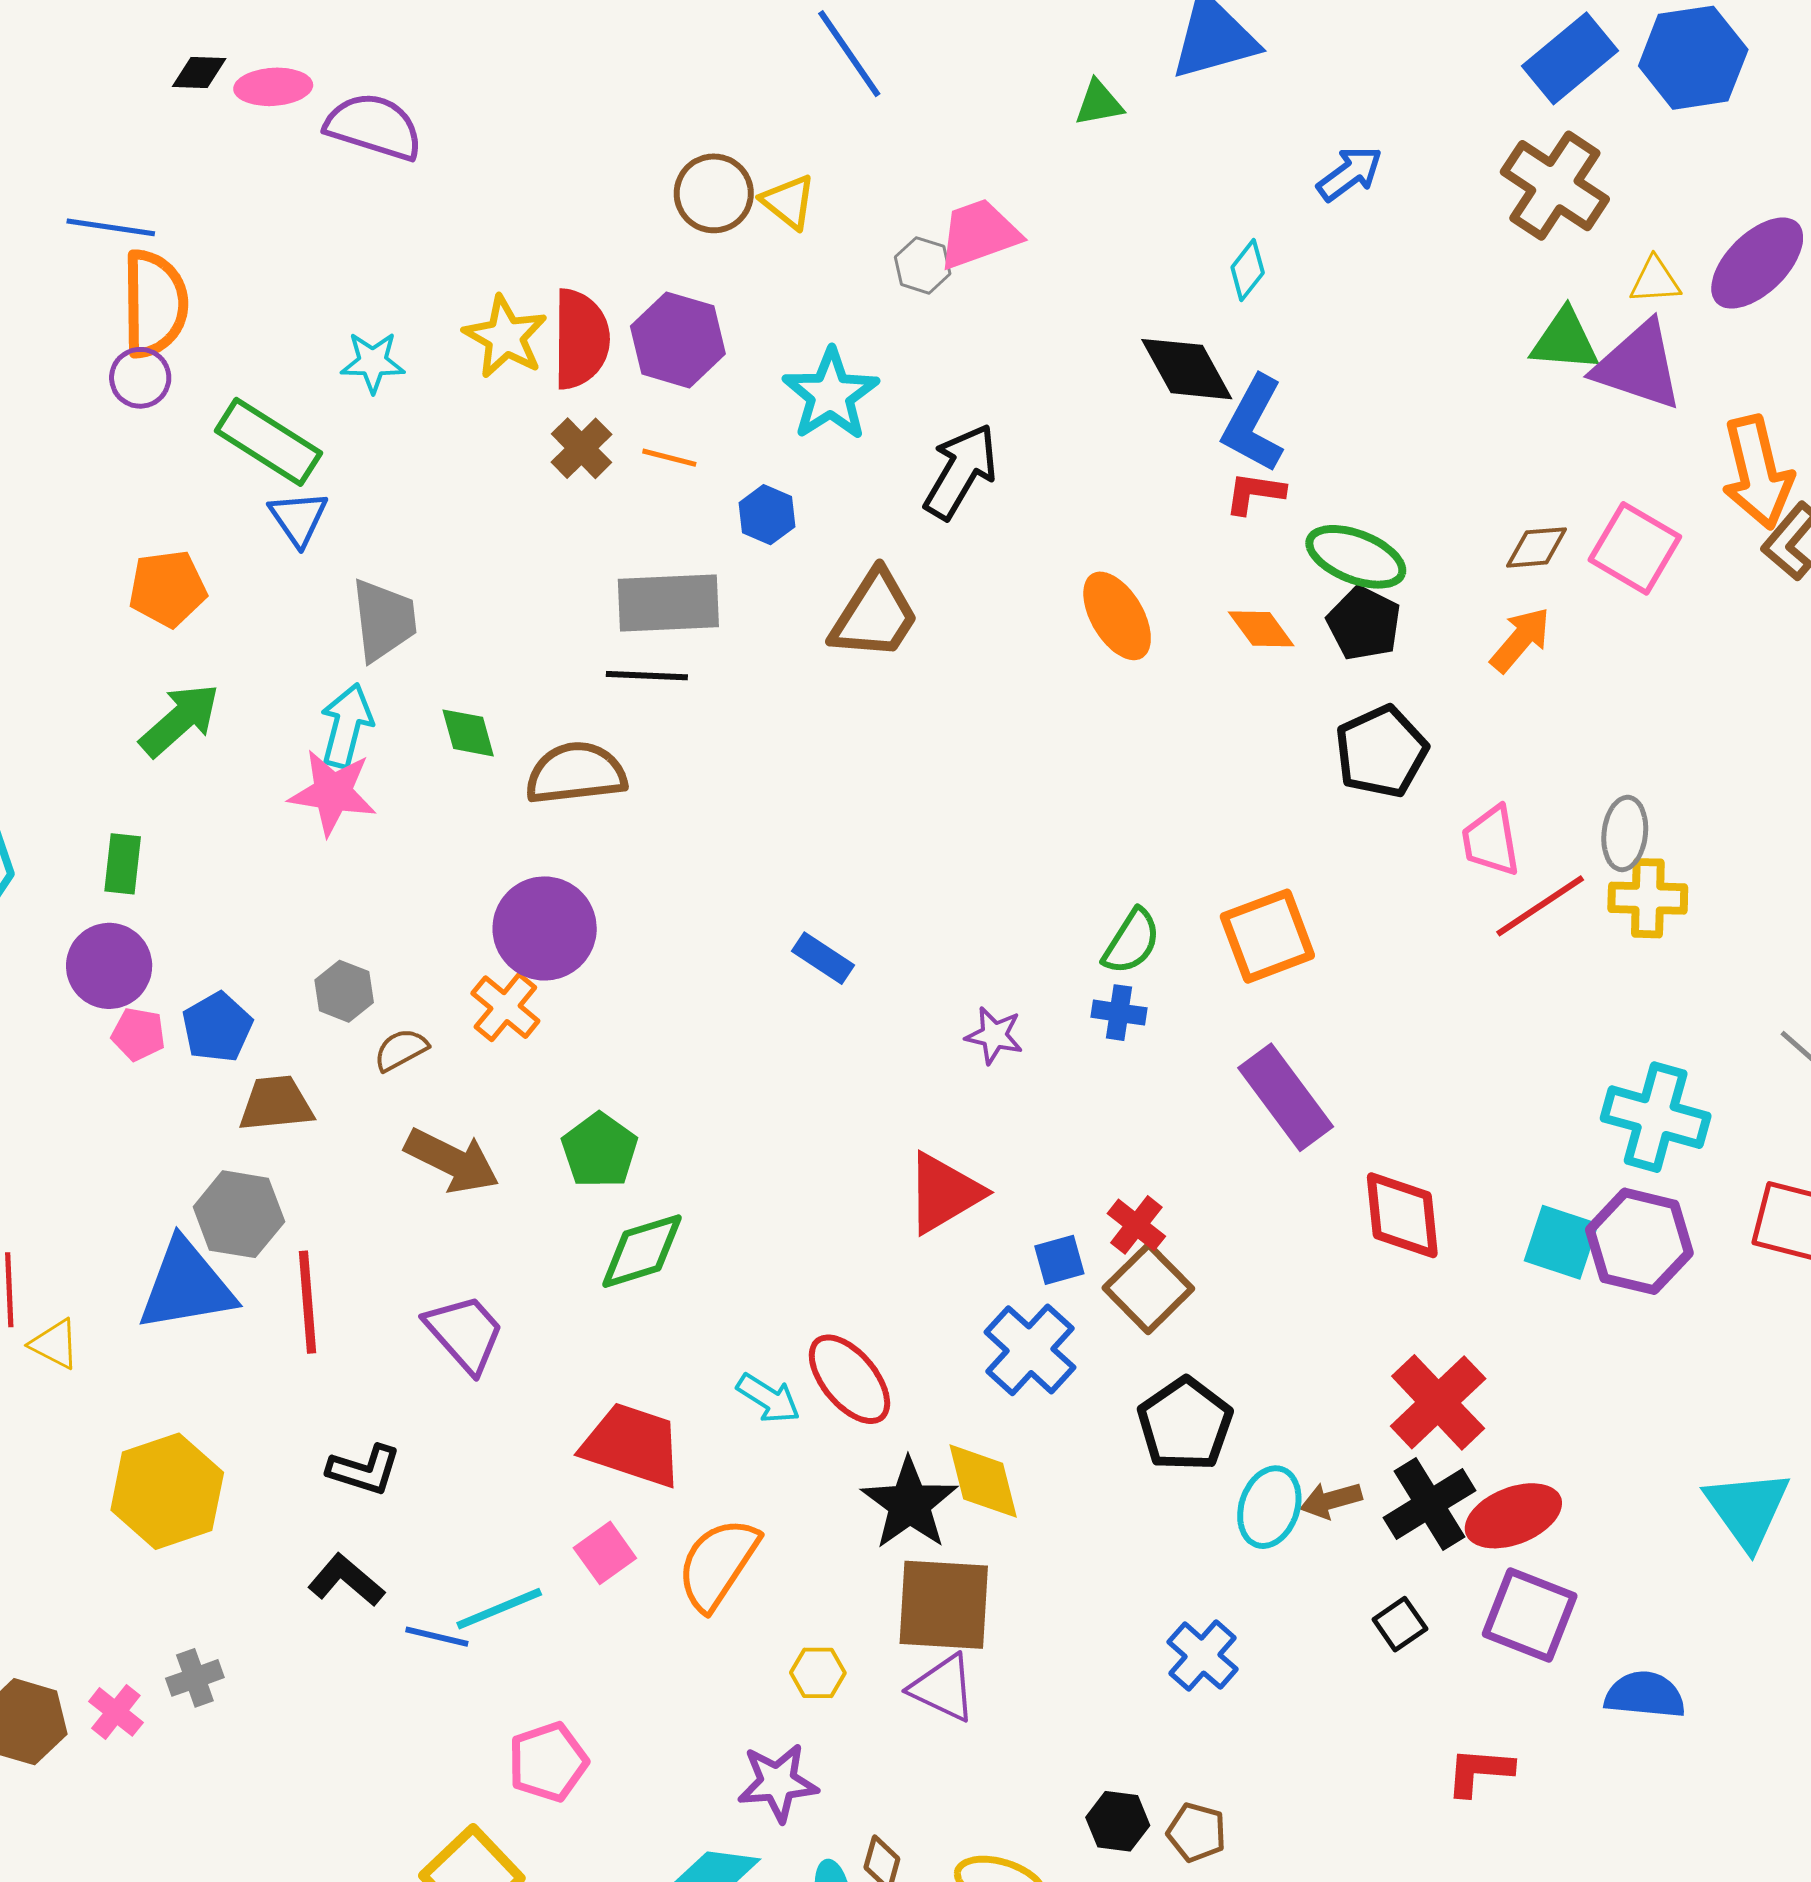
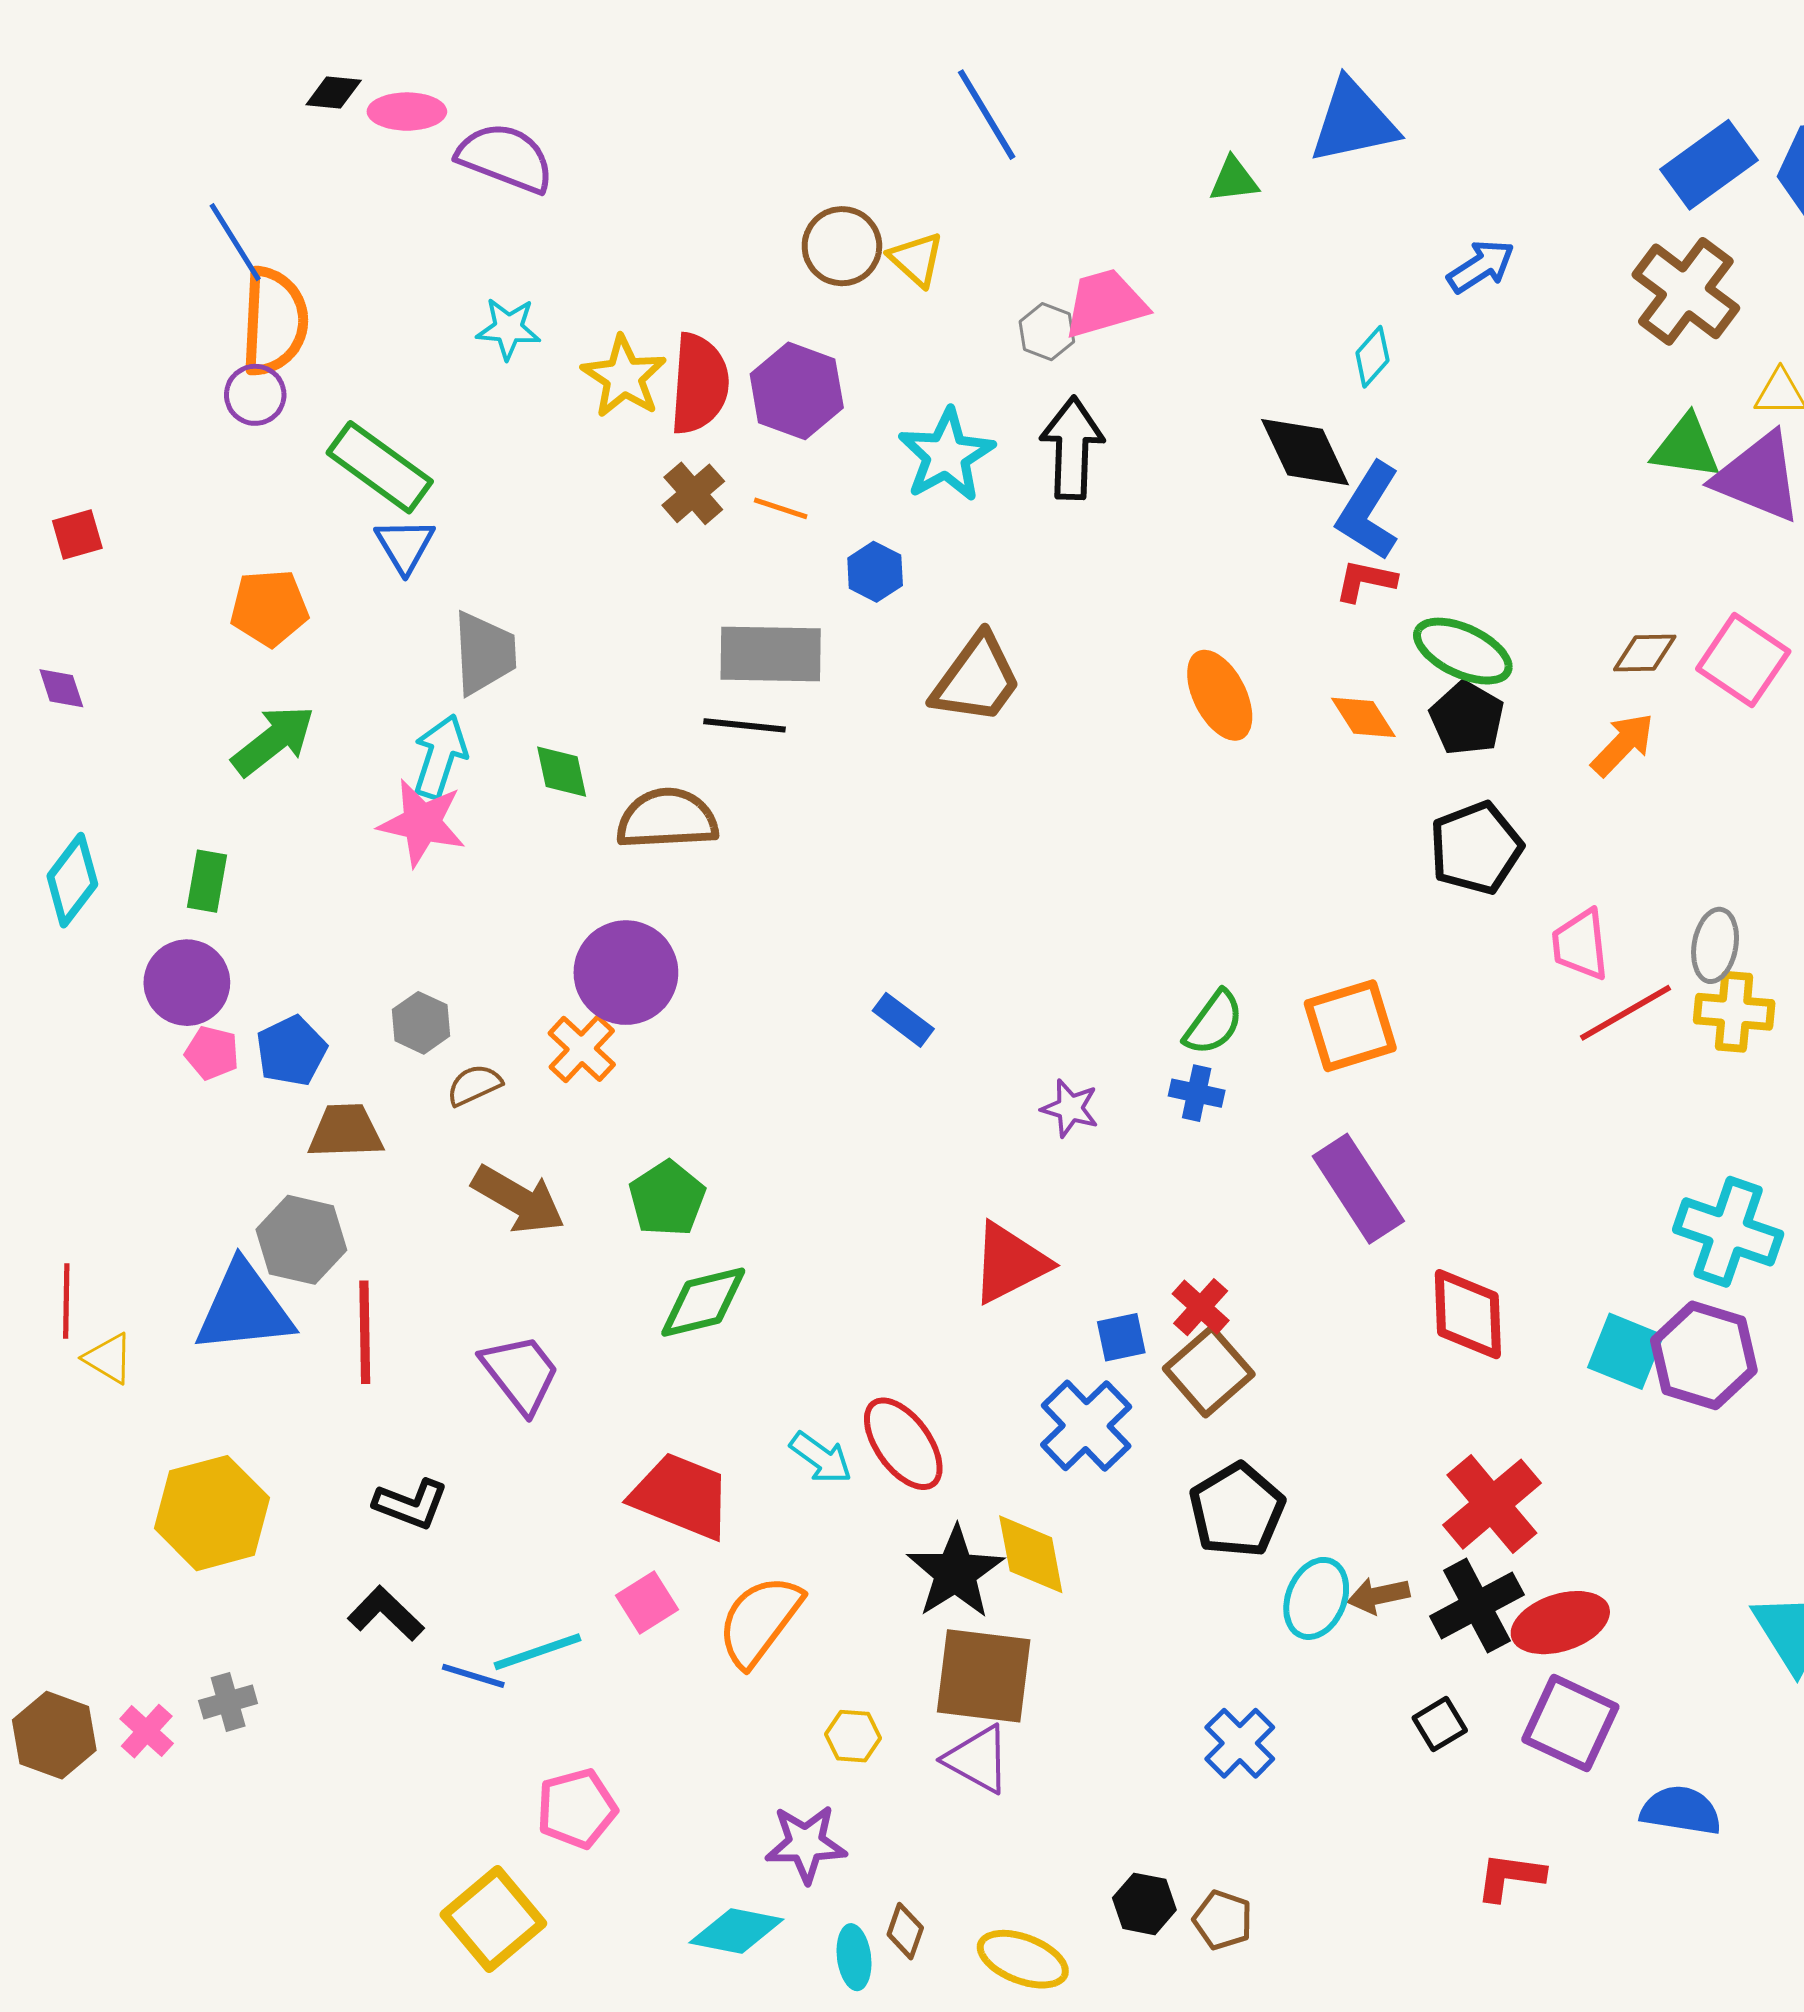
blue line: (111, 227) -> (235, 242), turned 46
cyan star: (373, 362) -> (508, 329), moved
black arrow: (961, 471) -> (1072, 448), moved, turned -32

